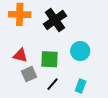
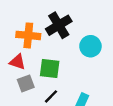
orange cross: (20, 14) -> (28, 35), moved
cyan circle: (80, 51) -> (90, 46), moved

